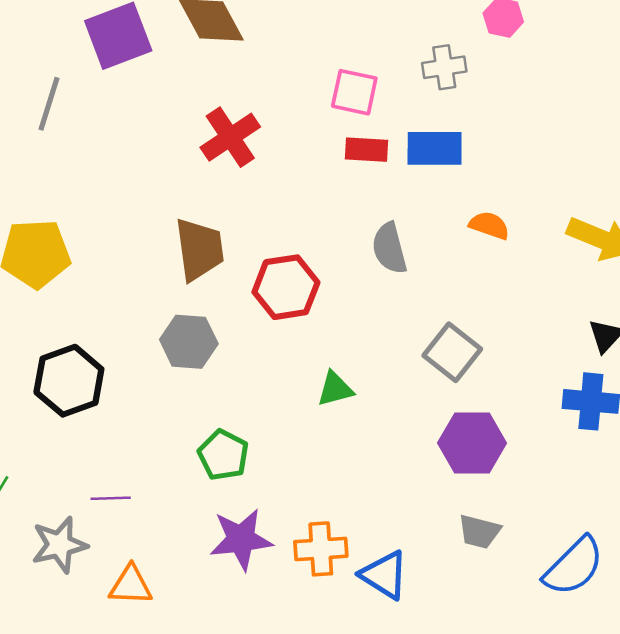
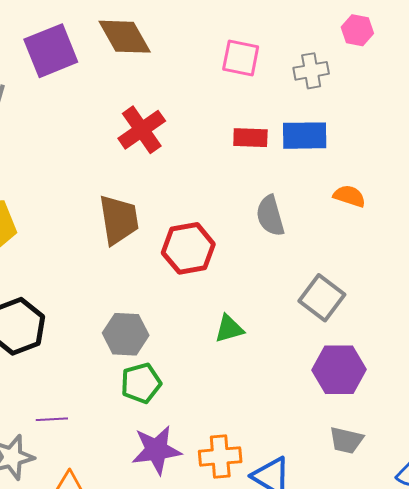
pink square: (354, 92) -> (241, 58), moved
gray hexagon: (189, 342) -> (126, 334), moved
green pentagon: (223, 455) -> (141, 383), turned 30

